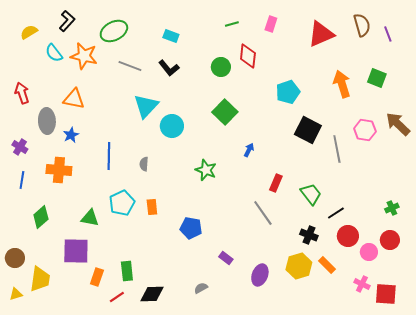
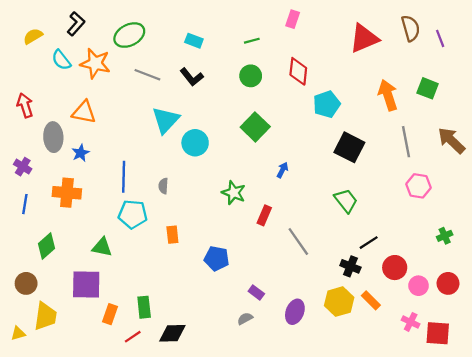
green line: (232, 24) -> (252, 41), moved
pink rectangle: (271, 24) -> (293, 19), moved
red diamond: (248, 56) -> (298, 71), moved
pink hexagon: (365, 130) -> (419, 186), moved
gray line: (337, 149) -> (406, 142), moved
red rectangle: (276, 183) -> (264, 215), moved
green trapezoid: (311, 194) -> (346, 201), moved
cyan pentagon: (122, 203) -> (133, 214), moved, turned 30
black line: (336, 213) -> (369, 243), moved
red circle: (390, 240) -> (448, 283), moved
brown circle: (15, 258) -> (26, 283), moved
gray semicircle: (201, 288) -> (245, 319), moved

